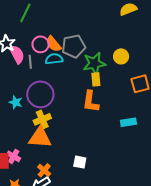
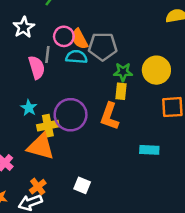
pink semicircle: (17, 54) -> (37, 67), moved
yellow circle: (121, 56) -> (156, 70), size x1.5
green star: (94, 63) -> (123, 72), size x0.7
purple circle: (40, 94) -> (71, 115), moved
cyan star: (16, 102) -> (29, 108), moved

